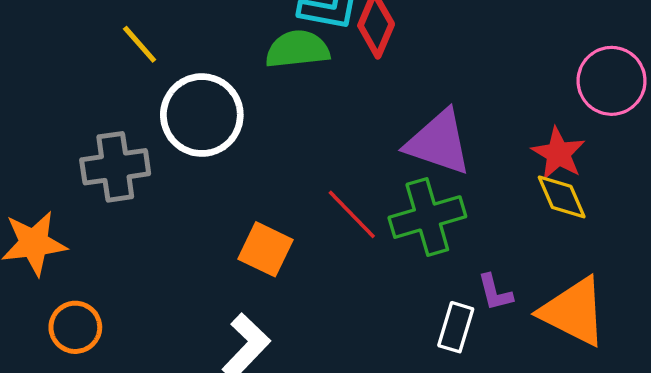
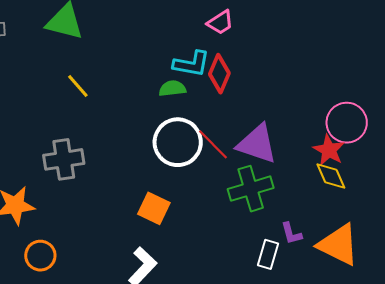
green semicircle: (297, 49) -> (172, 88), size x0.7
pink circle: (612, 81) -> (347, 123), moved
white circle: (202, 115) -> (178, 142), moved
red line: (352, 214) -> (213, 144), moved

